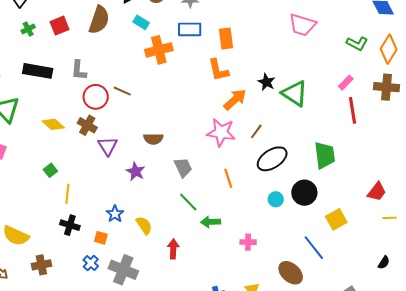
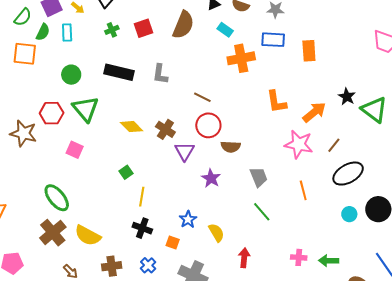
orange L-shape: (218, 70) -> (276, 102), moved
red circle: (96, 97) -> (208, 125), moved
green arrow: (211, 222) -> (329, 261), moved
pink cross: (248, 242) -> (299, 257), moved
blue cross: (91, 263) -> (148, 265), moved

